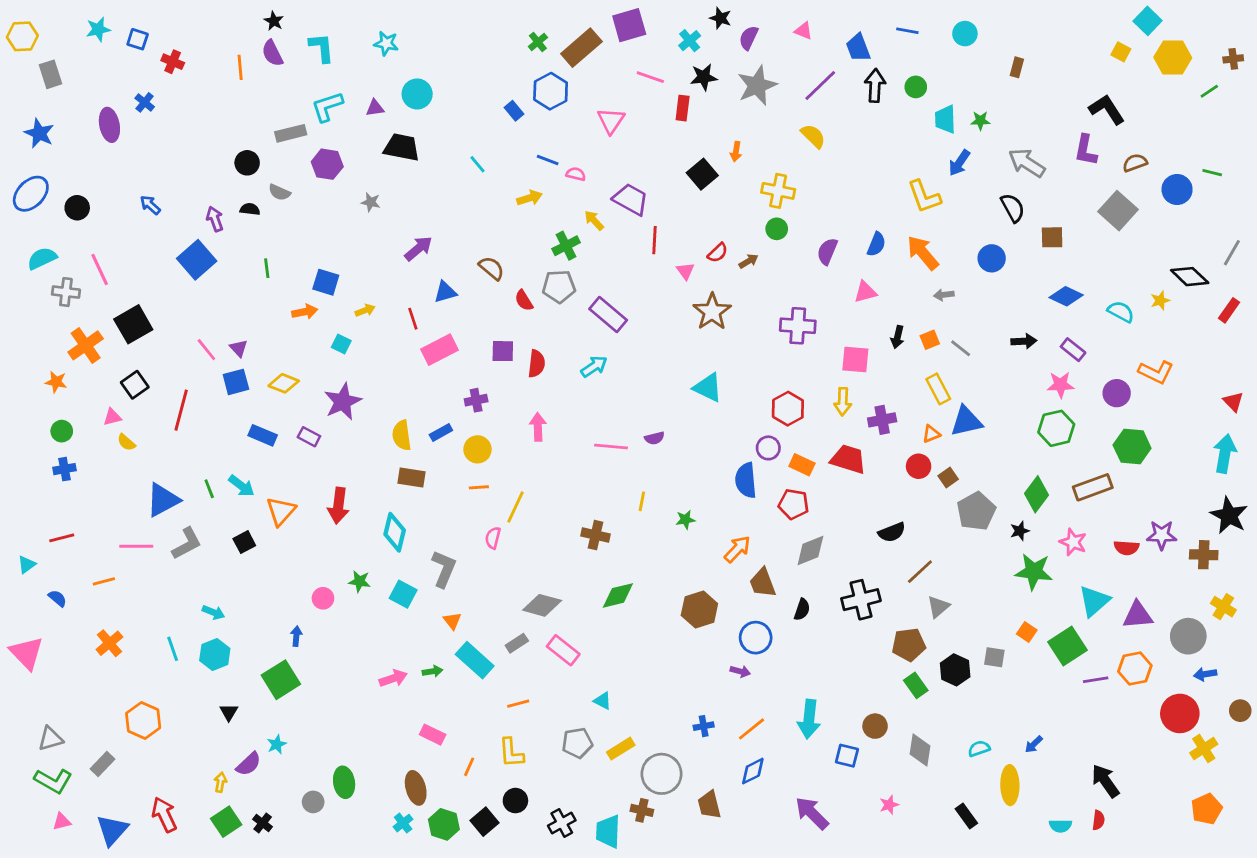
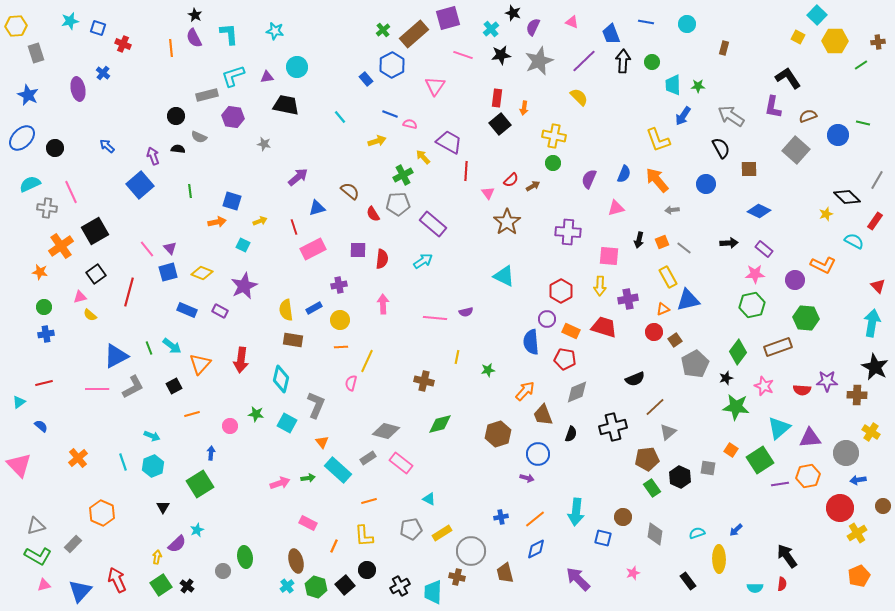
red rectangle: (683, 108) -> (497, 98), moved
cyan semicircle: (1121, 312) -> (854, 241), moved
orange line: (104, 581) -> (192, 414), moved

